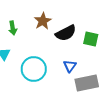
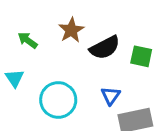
green arrow: (13, 28) -> (28, 40), turned 136

